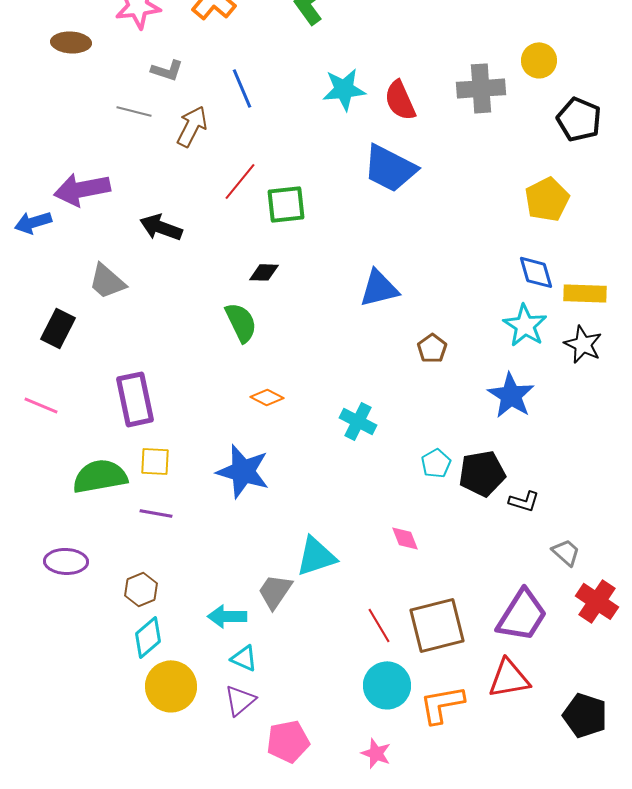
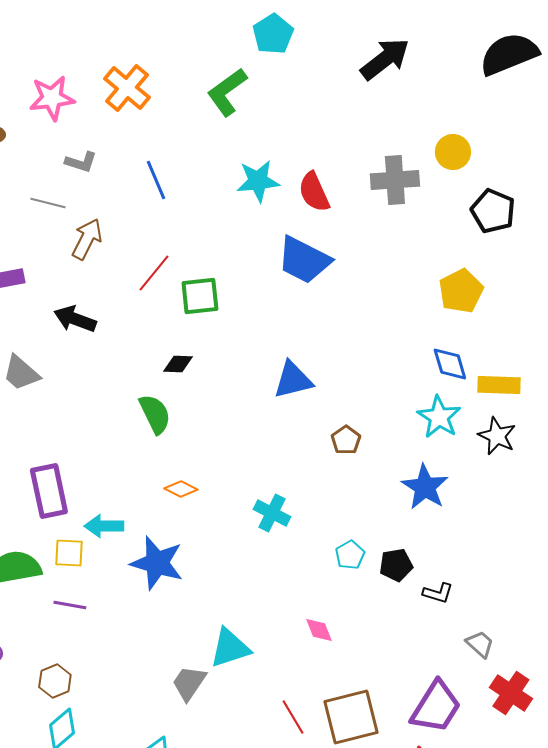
brown arrow: (192, 126) -> (87, 239), moved
black pentagon: (482, 473) -> (396, 565), size x0.7
cyan arrow: (227, 616) -> (104, 526), moved

